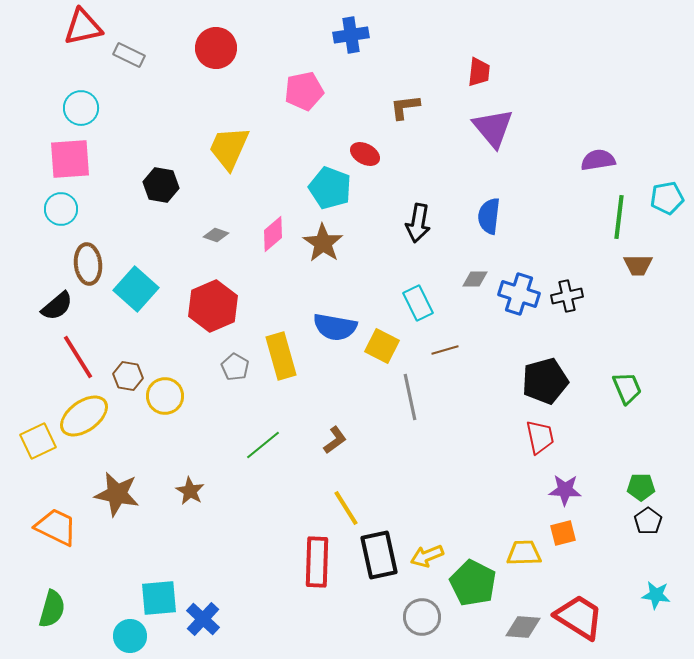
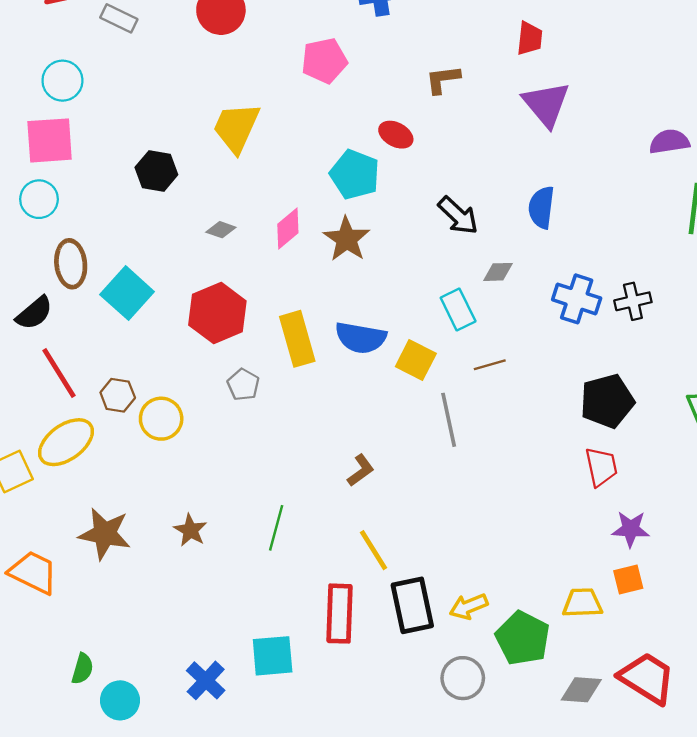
black arrow: (418, 223) -> (458, 216), turned -57
gray diamond: (475, 279) -> (498, 272), moved
yellow rectangle: (281, 356) -> (297, 339), moved
green line: (263, 445) -> (276, 528), moved, turned -36
cyan square: (159, 598) -> (273, 656), moved
green semicircle: (52, 609) -> (82, 669), moved, size x0.7

